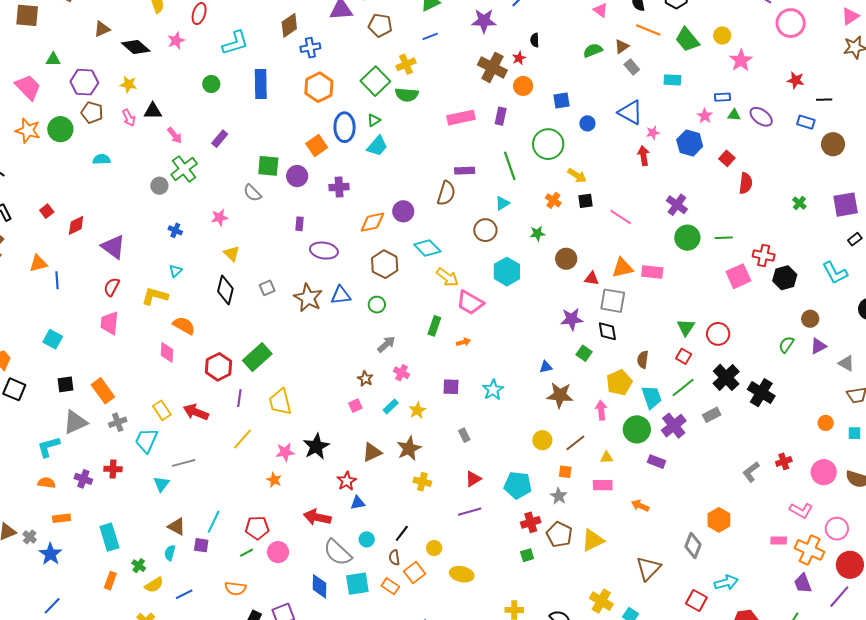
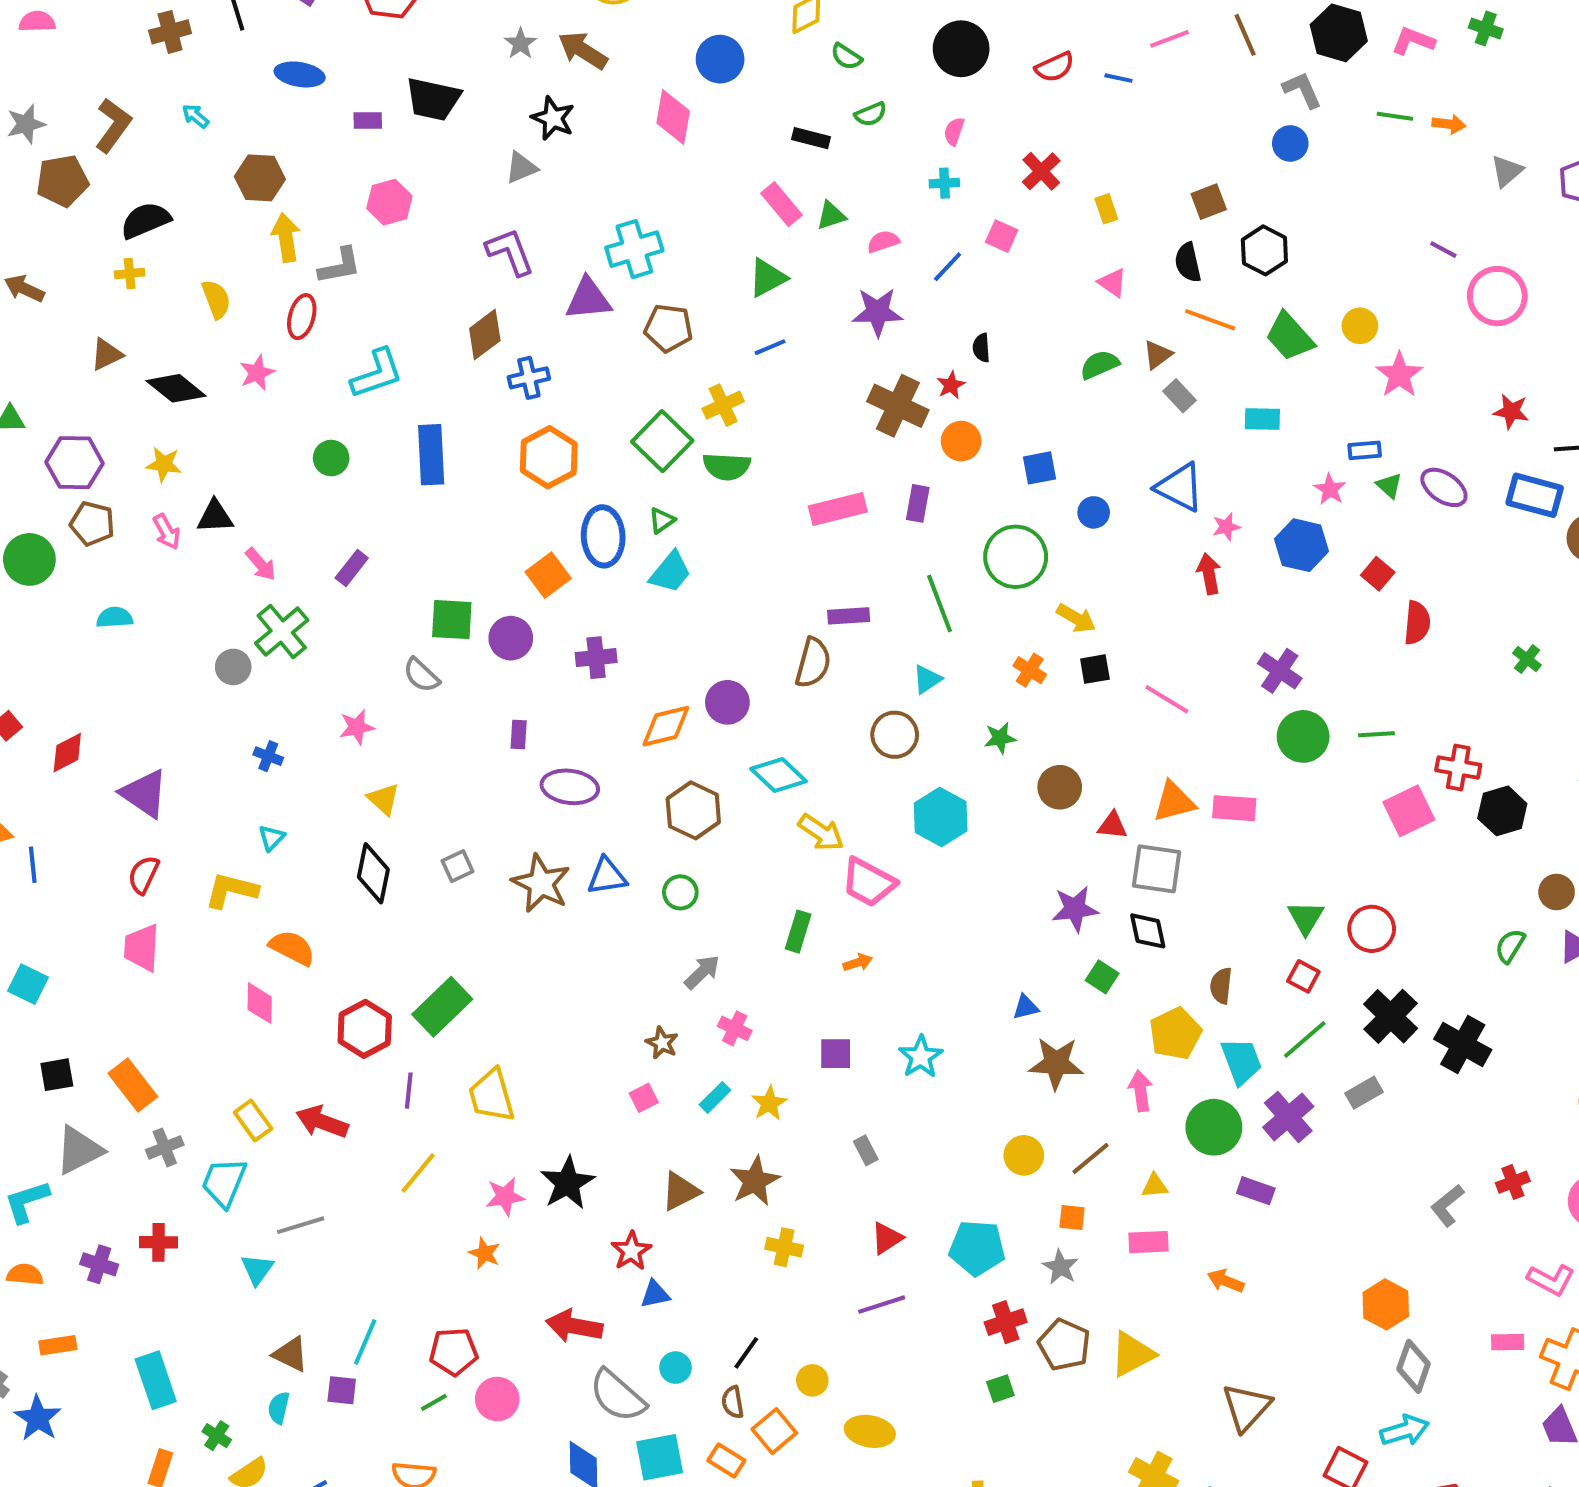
green triangle: (734, 115) -> (1389, 486), turned 40
blue rectangle: (806, 122) -> (1535, 495), size x1.5
gray diamond: (693, 545) -> (1414, 1366), moved

